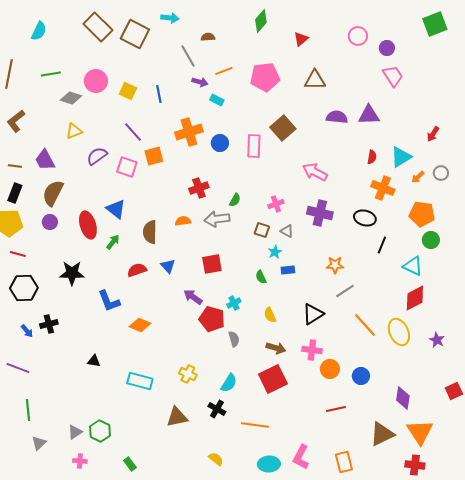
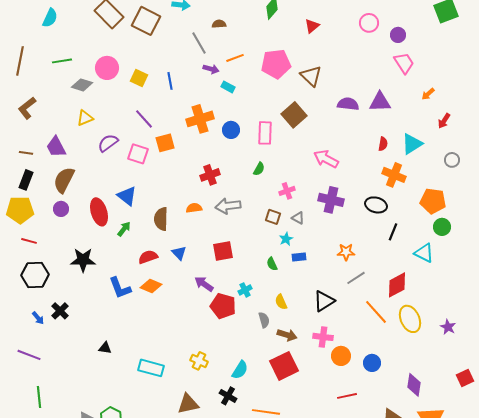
brown triangle: (315, 80) -> (311, 76), moved, turned 45
orange arrow: (418, 177) -> (428, 94), moved
green semicircle: (235, 200) -> (259, 169), moved
red diamond: (415, 298) -> (397, 285), moved
black cross: (49, 324) -> (60, 311), turned -30
orange diamond: (140, 325) -> (151, 286), moved
gray semicircle: (234, 339) -> (264, 320), moved

